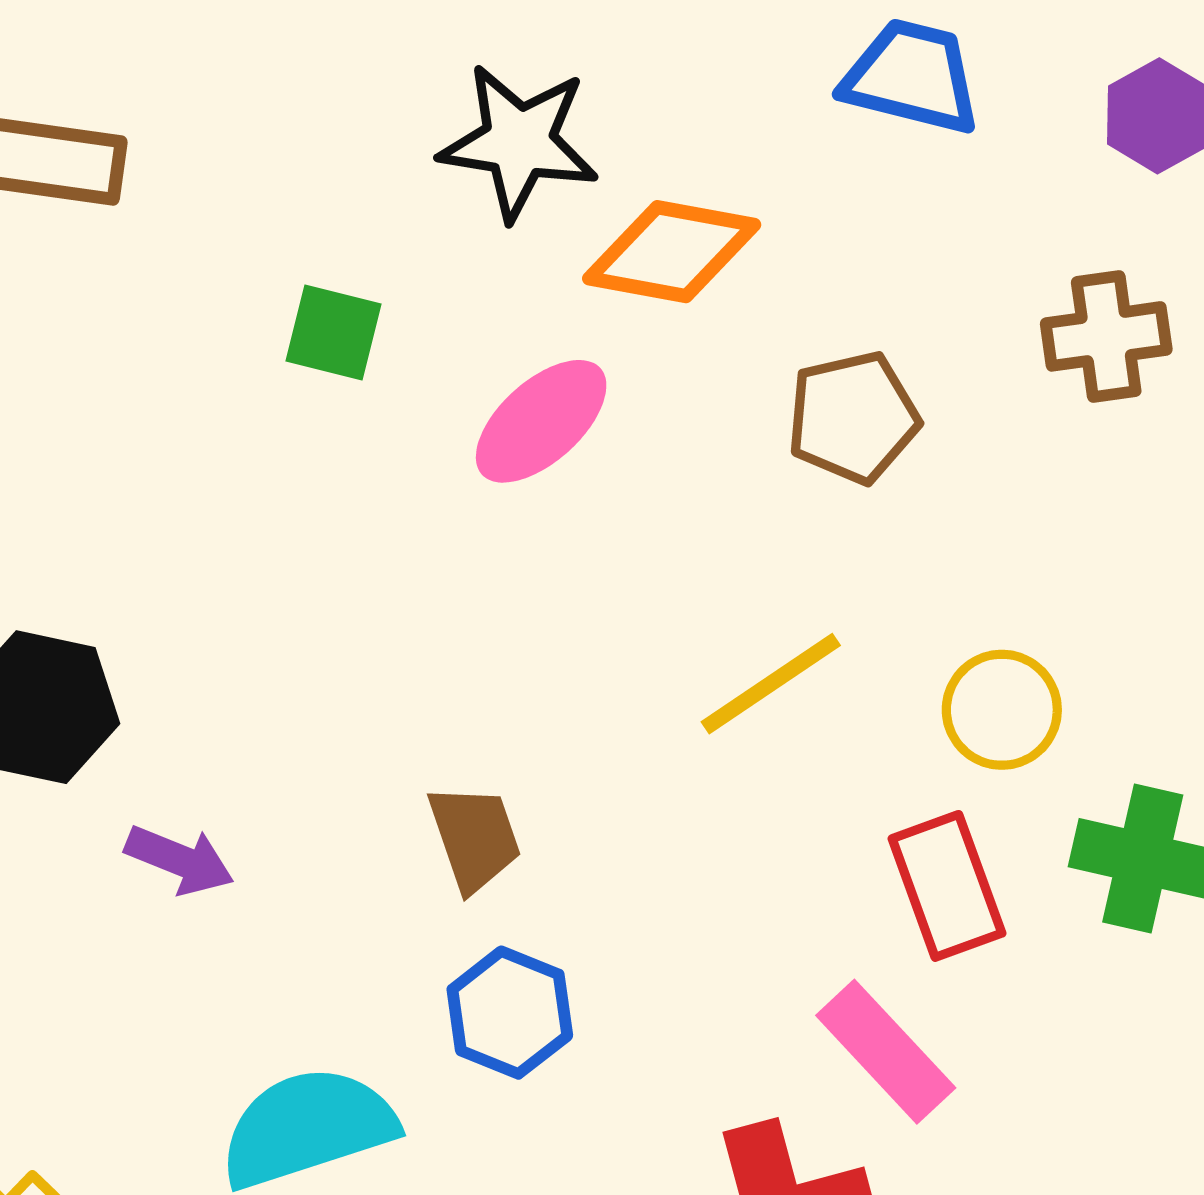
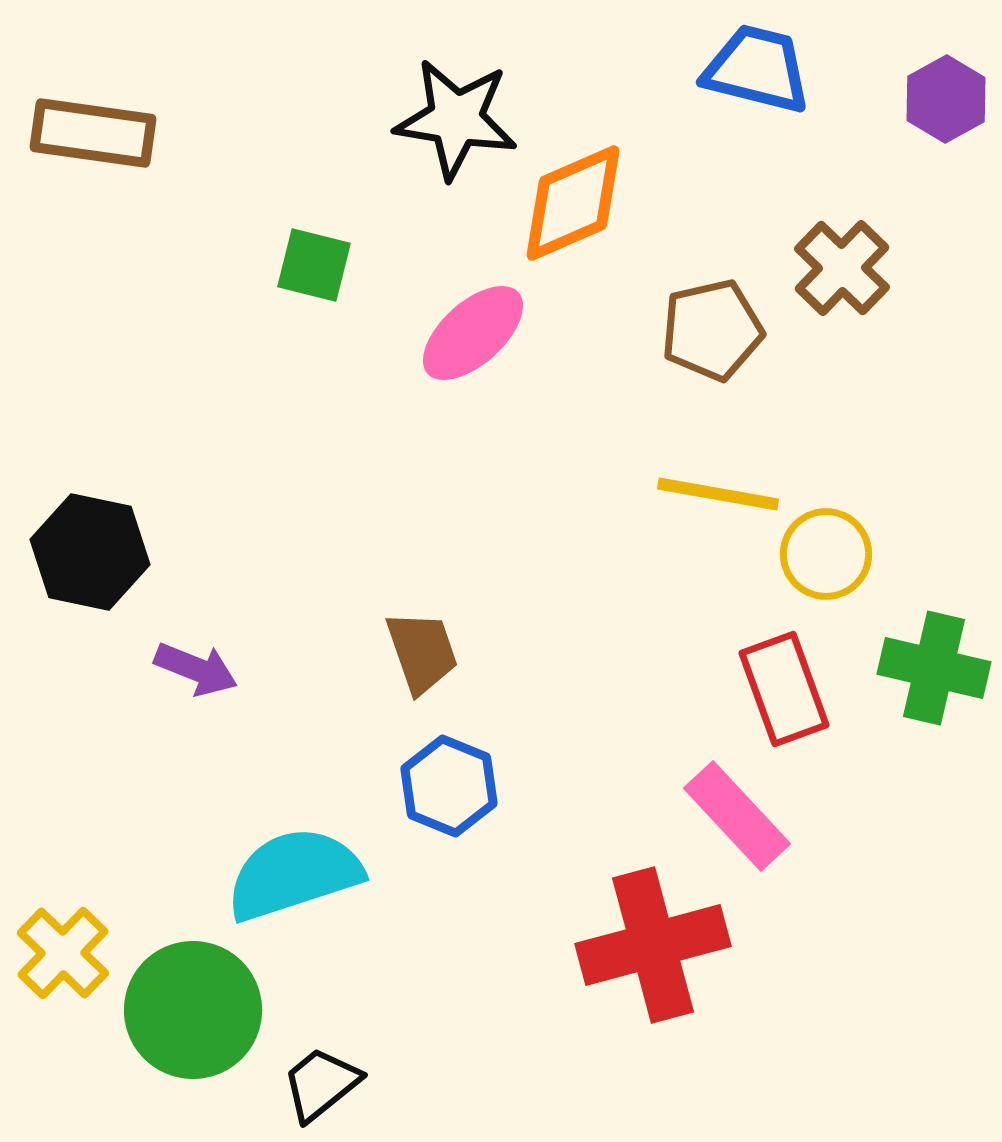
orange diamond: (672, 252) -> (573, 203), turned -34
brown cross: (1106, 336) -> (842, 268), moved, turned -38
yellow line: (771, 684) -> (718, 494), moved, turned 44

